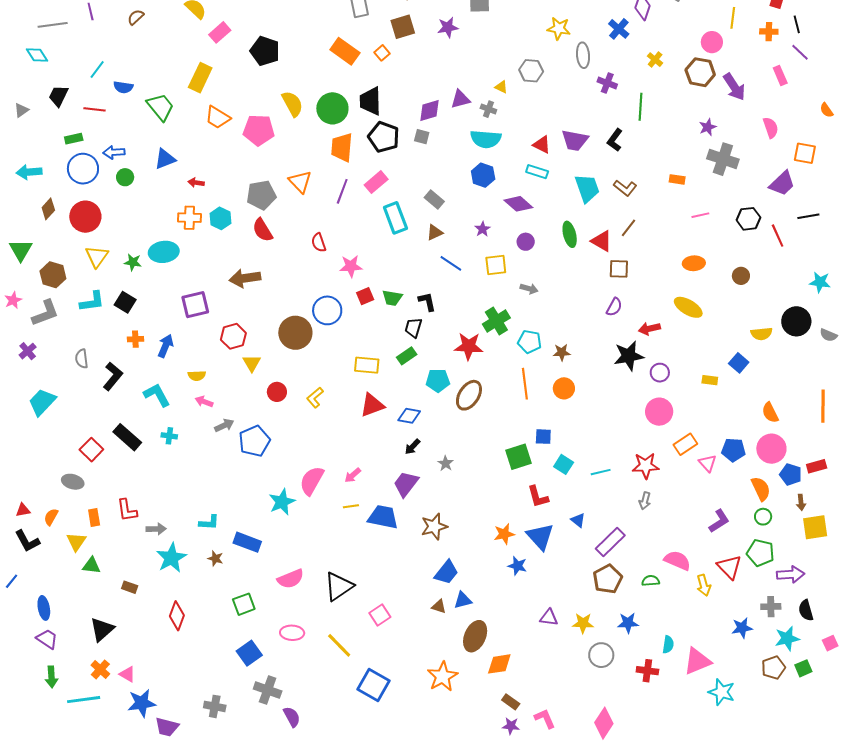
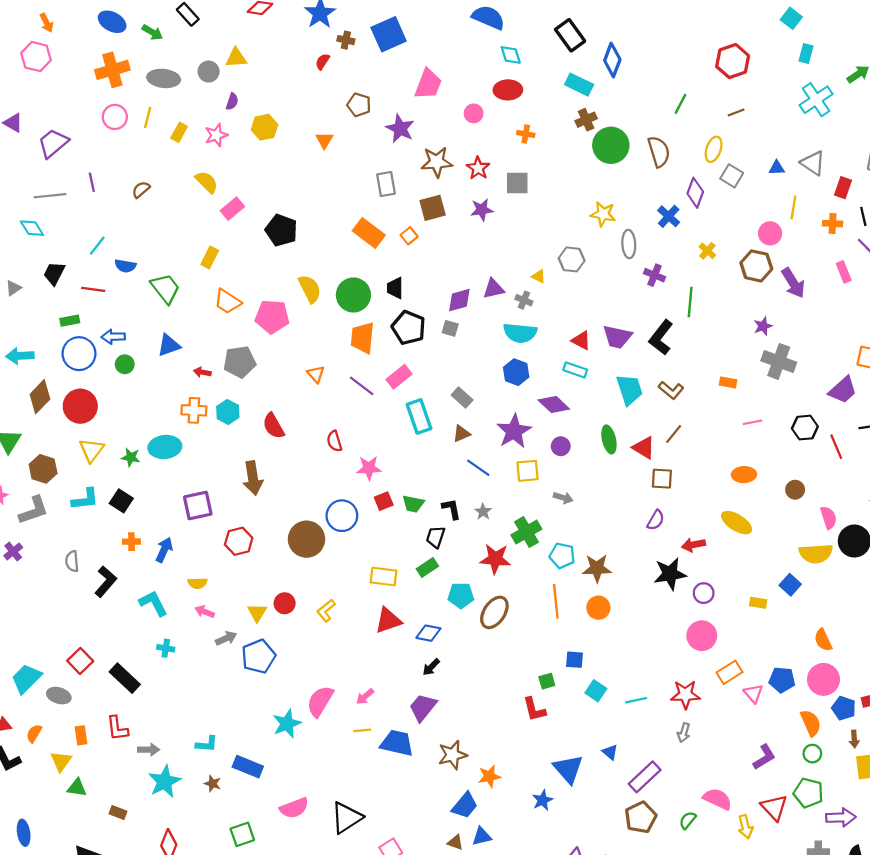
yellow rectangle: (200, 78) -> (210, 257), size x0.7
black trapezoid: (370, 101) -> (395, 288), size x0.7
pink semicircle: (771, 128) -> (828, 518), moved
black L-shape: (615, 140) -> (661, 338), size x1.4
orange triangle: (300, 182) -> (316, 374), size x0.7
purple line: (342, 191) -> (362, 386), turned -75
gray pentagon: (261, 195) -> (240, 362), moved
brown diamond: (48, 209) -> (40, 397), size x1.4
purple star: (483, 229) -> (514, 431), size x2.0
brown arrow: (245, 278) -> (253, 478), turned -92
yellow semicircle: (761, 334) -> (816, 553), size x1.4
brown star: (562, 352) -> (597, 568), size x1.5
yellow triangle: (252, 363) -> (257, 613), moved
cyan trapezoid: (42, 402) -> (26, 679), moved
black rectangle: (127, 437) -> (125, 678), moved
green square: (519, 457) -> (547, 681), size x0.6
gray star: (446, 463) -> (483, 512), moved
red L-shape: (538, 497) -> (534, 709), moved
orange star: (504, 534) -> (489, 776), moved
blue star: (517, 566) -> (543, 800), turned 30
green semicircle: (651, 581) -> (688, 820), turned -48

